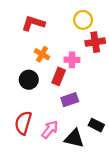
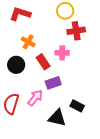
pink cross: (72, 60) -> (62, 53), moved
red rectangle: (59, 76) -> (43, 62), turned -56
pink arrow: (50, 130) -> (35, 98), moved

